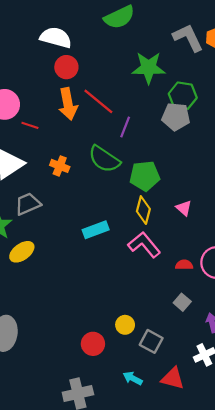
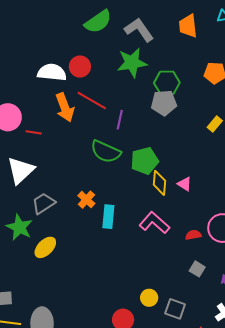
white semicircle: (56, 38) -> (52, 72), moved
gray L-shape: (188, 38) -> (139, 30), moved
red circle: (66, 67) -> (80, 67), moved
orange cross: (60, 166) -> (86, 200), moved, turned 30
yellow diamond: (143, 210) -> (160, 183), moved
cyan rectangle: (96, 230) -> (108, 217), turned -55

